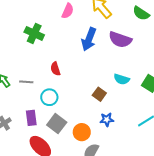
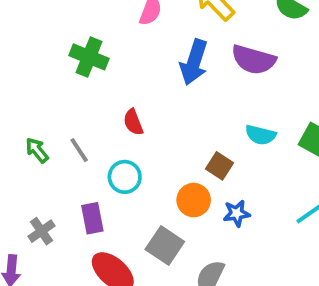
gray line: (26, 82) -> (79, 150), turned 56
gray square: (57, 124) -> (165, 246), moved
orange circle: (82, 132) -> (194, 200), moved

